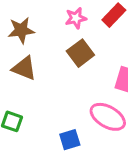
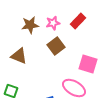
brown star: (21, 30) -> (30, 25), moved

